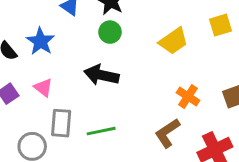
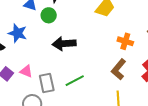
green circle: (110, 32) -> (49, 15), moved
pink triangle: (43, 88) -> (26, 71), moved

